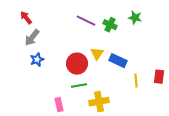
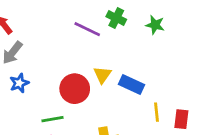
green cross: (110, 25) -> (116, 18), moved
red rectangle: (159, 77) -> (181, 119), moved
green line: (79, 86) -> (53, 119), moved

